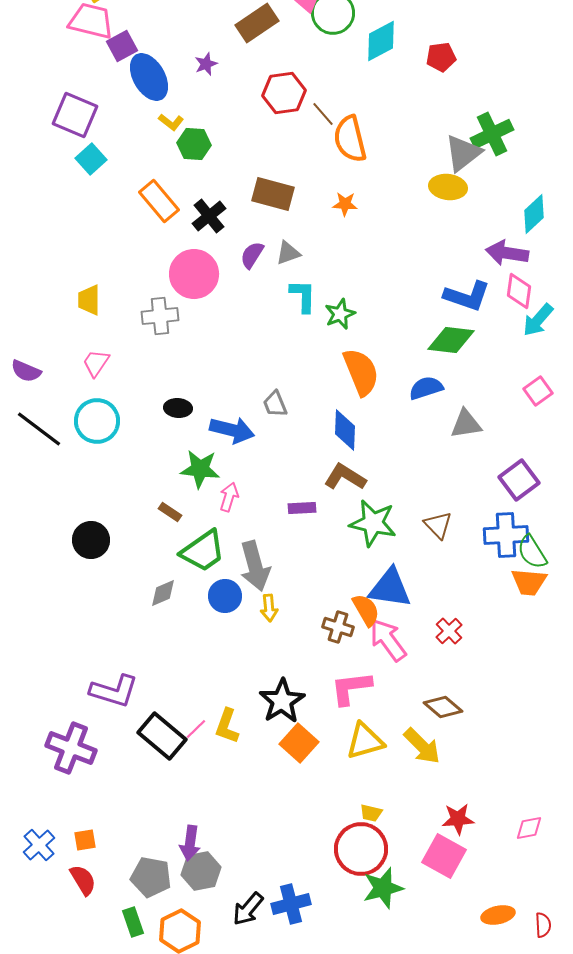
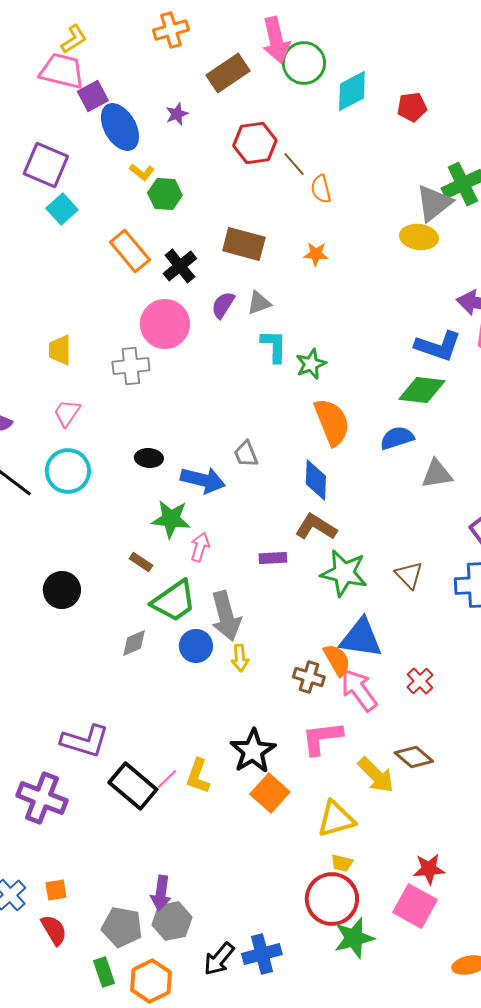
orange semicircle: (350, 139) -> (321, 189), size x0.6
yellow triangle: (365, 741) -> (336, 819), moved
yellow arrow: (422, 746) -> (376, 775), moved

